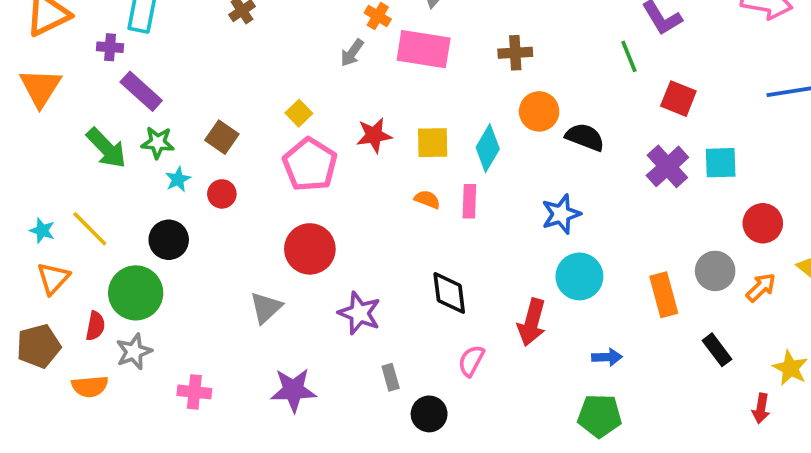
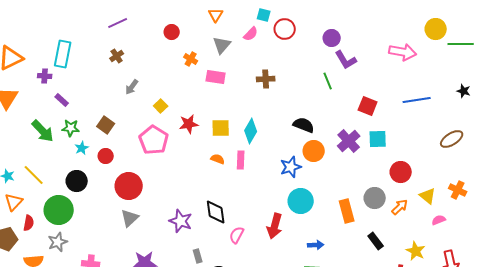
pink rectangle: (424, 49) -> (216, 77), size x0.7
gray arrow: (352, 53) -> (132, 87), moved
purple rectangle: (141, 91) -> (62, 100), size x0.6
red square: (678, 99) -> (368, 106), moved
orange circle: (539, 111) -> (314, 151), moved
yellow square: (299, 113) -> (161, 106), moved
red circle: (310, 249) -> (129, 186), moved
black diamond: (449, 293) -> (216, 212), moved
red semicircle: (95, 326) -> (29, 223), moved
pink semicircle: (471, 361) -> (237, 235), moved

